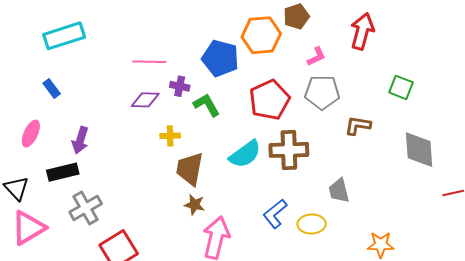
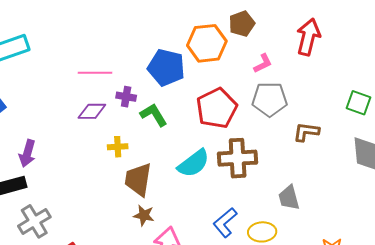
green square: (401, 87) -> (359, 103), moved

